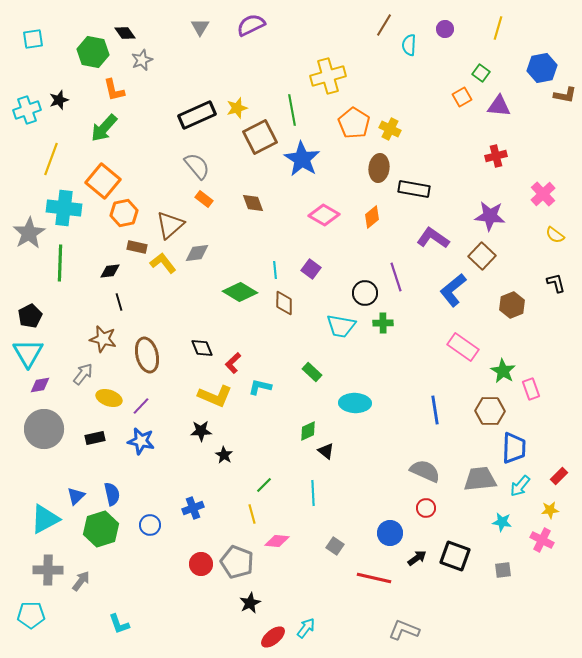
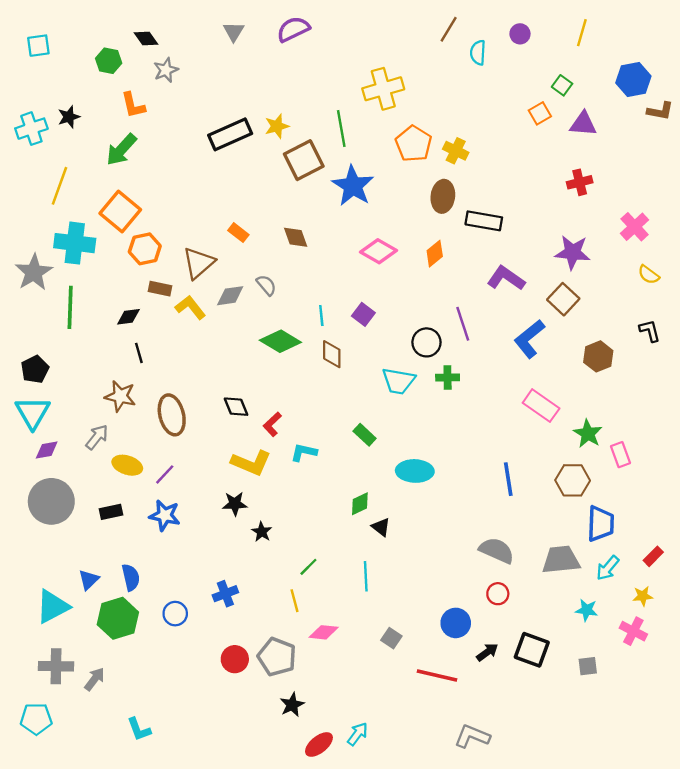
green hexagon: (93, 52) -> (109, 61), size x0.7
gray semicircle: (197, 166) -> (266, 285), moved, size x0.7

